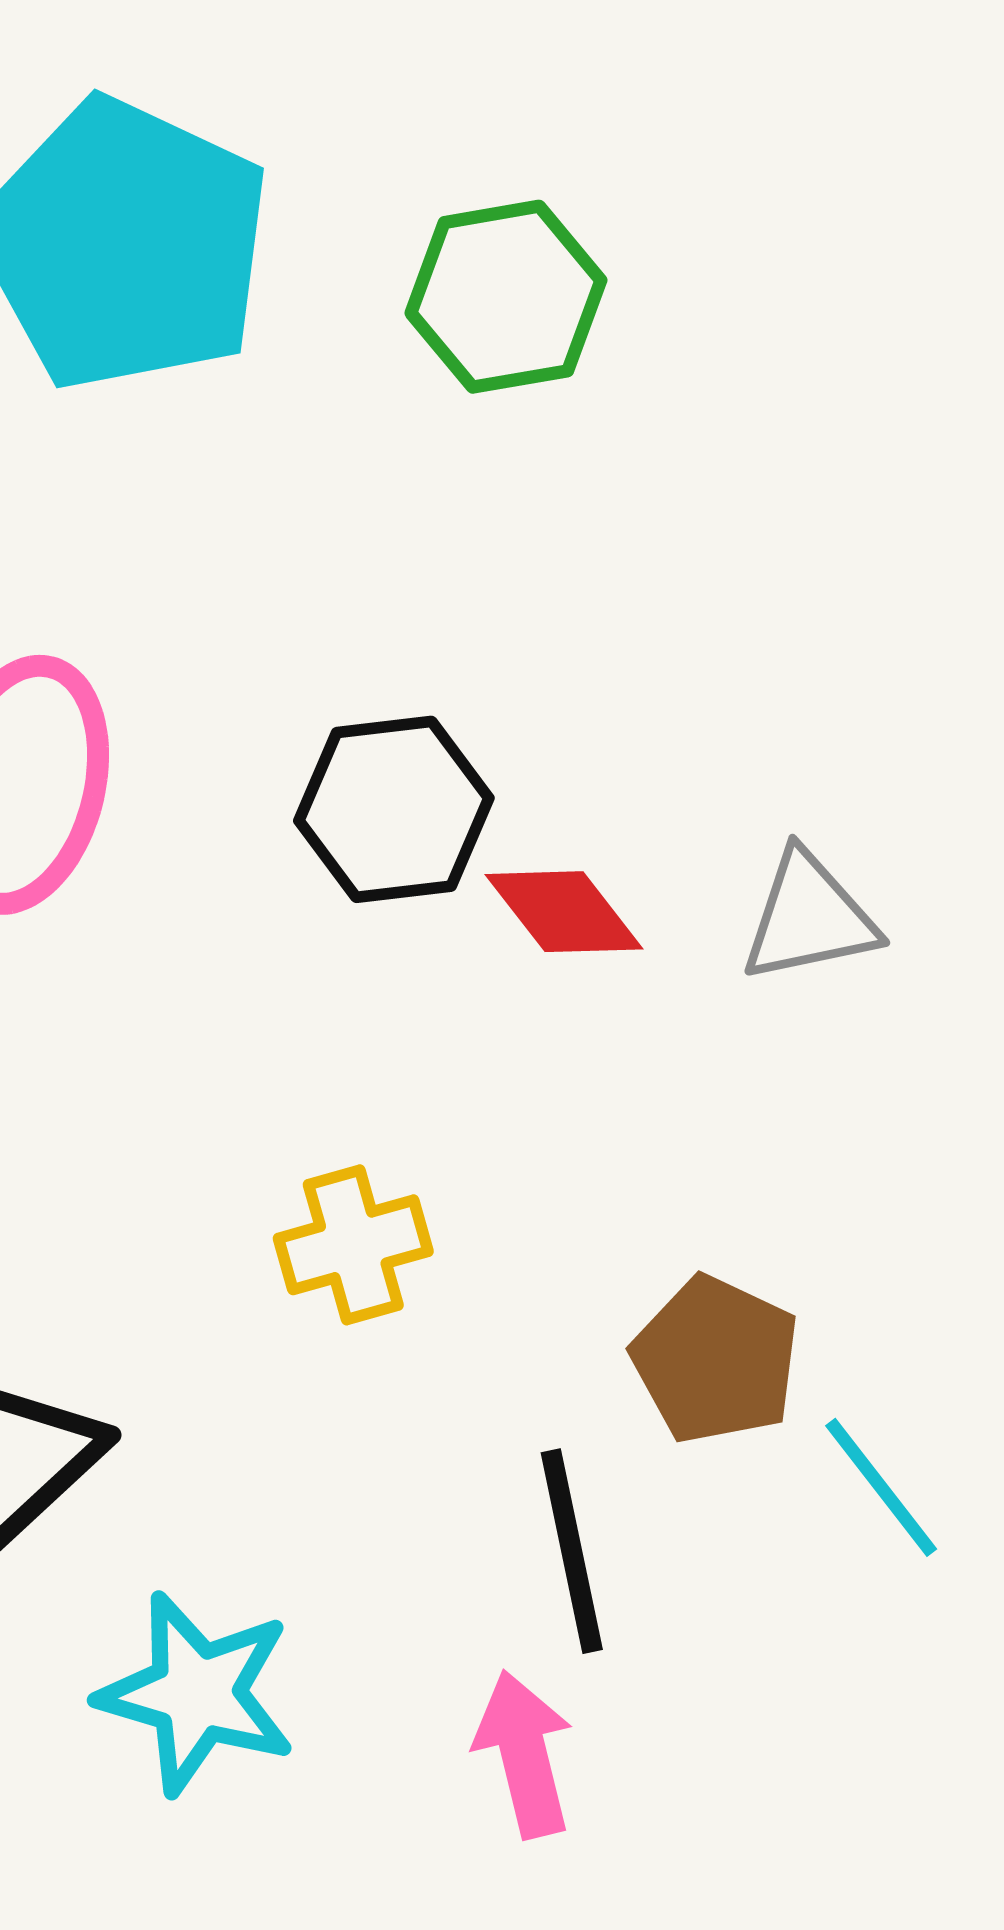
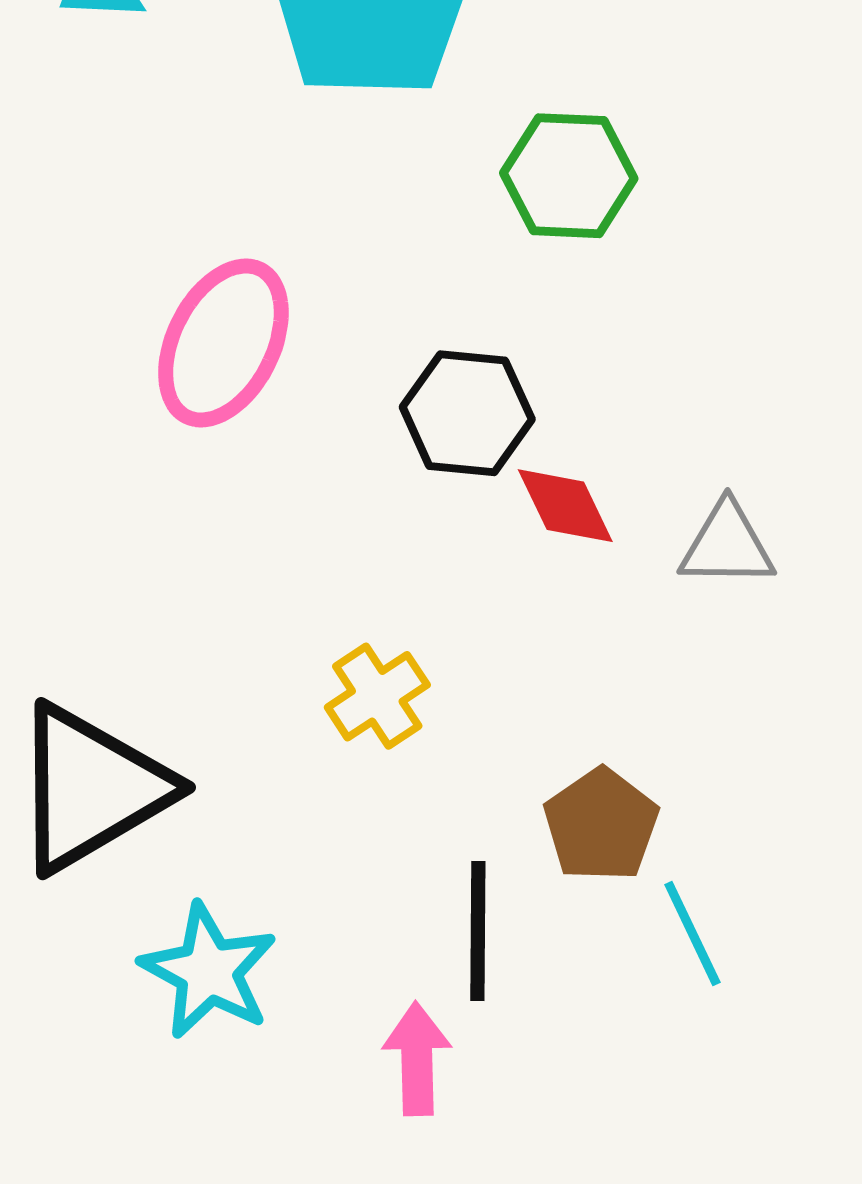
green hexagon: (506, 297) -> (569, 176), moved
yellow cross: (353, 1245) -> (377, 696), turned -30

